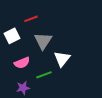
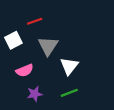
green line: (44, 75) -> (69, 93), moved
purple star: (23, 88) -> (35, 94), moved

